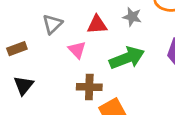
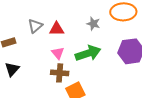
red triangle: (97, 25) -> (57, 29), moved
pink triangle: (77, 50) -> (58, 53), moved

